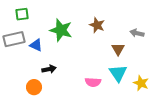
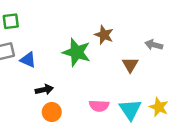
green star: (61, 30) -> (77, 52), moved
cyan triangle: (118, 73) -> (130, 110), moved
orange circle: (34, 87) -> (52, 112), moved

